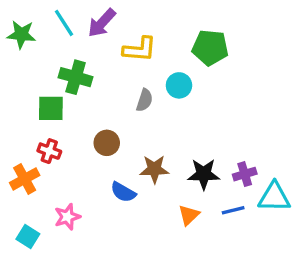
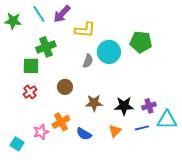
green pentagon: (210, 48) -> (141, 42), moved
green cross: (76, 77) -> (46, 47), turned -36
cyan circle: (179, 85) -> (109, 52), size x1.5
red cross: (49, 151) -> (30, 92), turned 32
orange cross: (25, 179) -> (61, 122), moved
blue semicircle: (123, 192) -> (84, 134), moved

